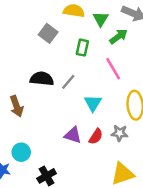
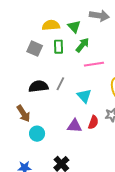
green arrow: (118, 36) -> (82, 45), moved
green rectangle: (82, 48) -> (59, 47), moved
pink line: (113, 69) -> (94, 64), turned -54
cyan circle: (21, 152) -> (37, 134), moved

